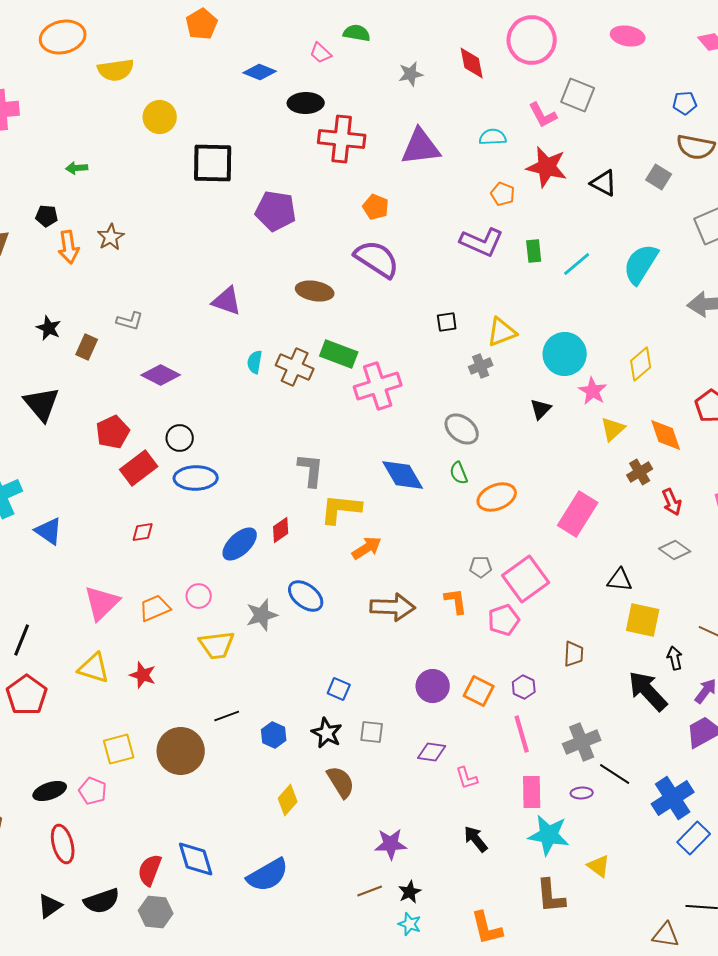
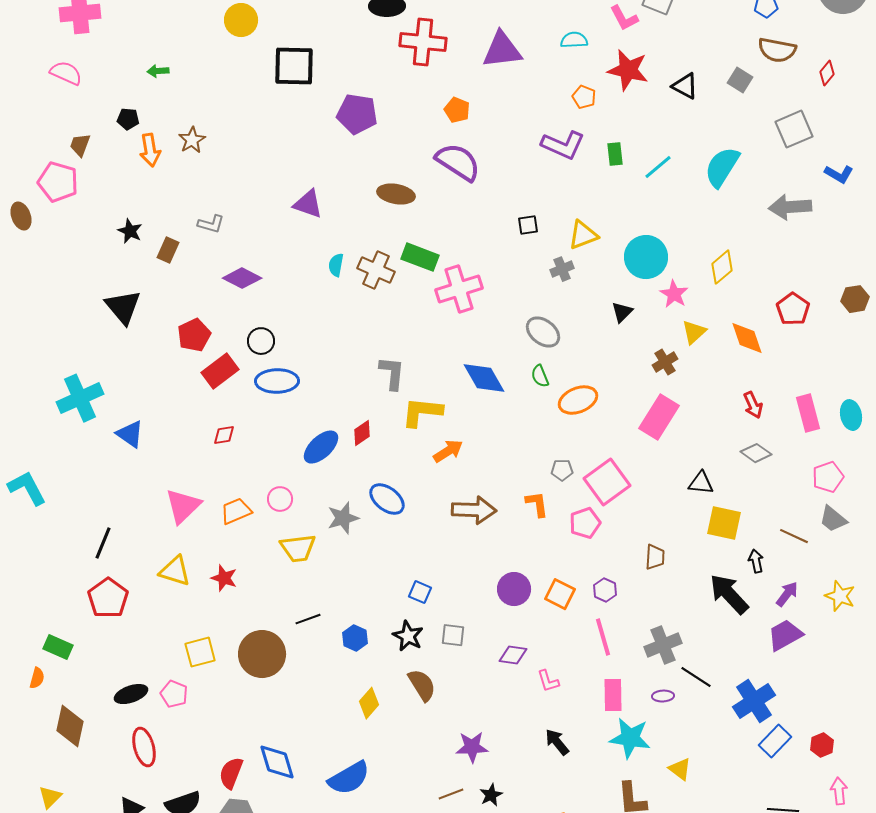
brown cross: (640, 472) -> (665, 362), moved

